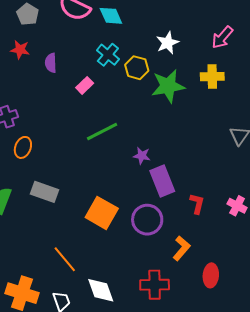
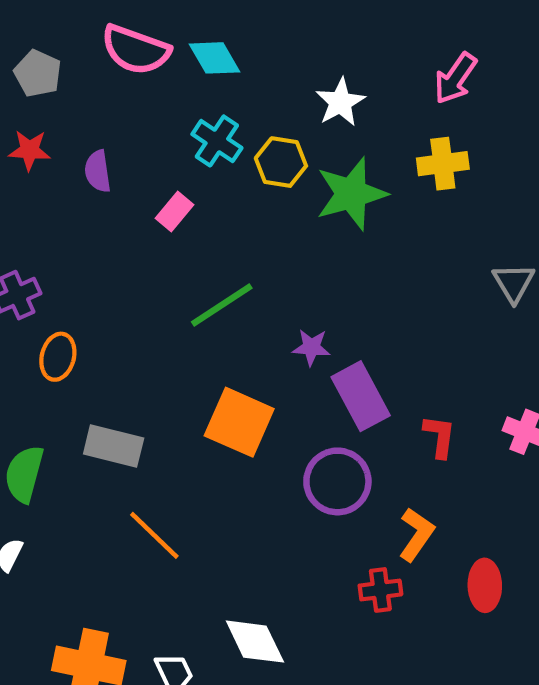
orange square: (102, 213) -> (239, 422), moved
orange line: (65, 259) -> (154, 535), moved
red cross: (155, 285) -> (380, 590), moved, size x0.7

